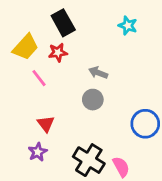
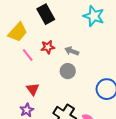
cyan star: (128, 26) -> (94, 16), size x1.5
red star: (58, 52) -> (48, 47), moved

